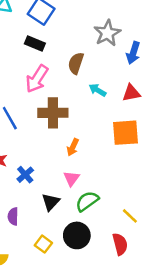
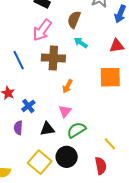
cyan arrow: (98, 90) -> (81, 43), moved
black triangle: (51, 202) -> (47, 129), turned 35
purple semicircle: (13, 216) -> (18, 128), moved
yellow square: (43, 244) -> (40, 162), size x1.6

